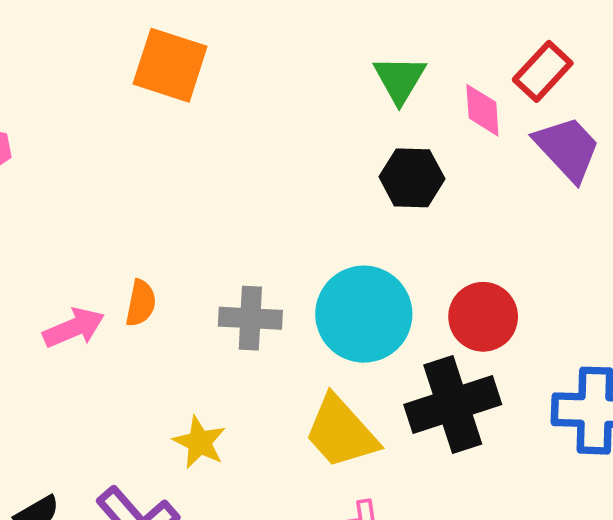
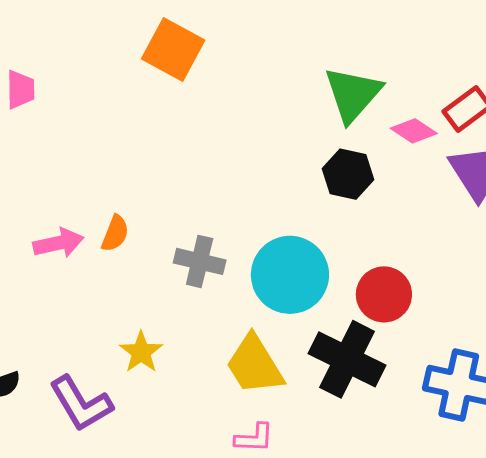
green triangle: (400, 79) -> (353, 94), size x1.4
pink diamond: (482, 110) -> (414, 131), turned -63
black cross: (453, 404) -> (347, 359), turned 34

